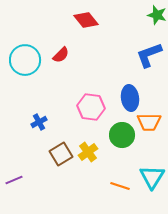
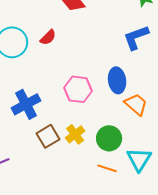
blue cross: (39, 122) -> (26, 104), size x1.8
orange trapezoid: (149, 122) -> (136, 104), turned -140
green circle: (122, 135) -> (109, 138), moved

